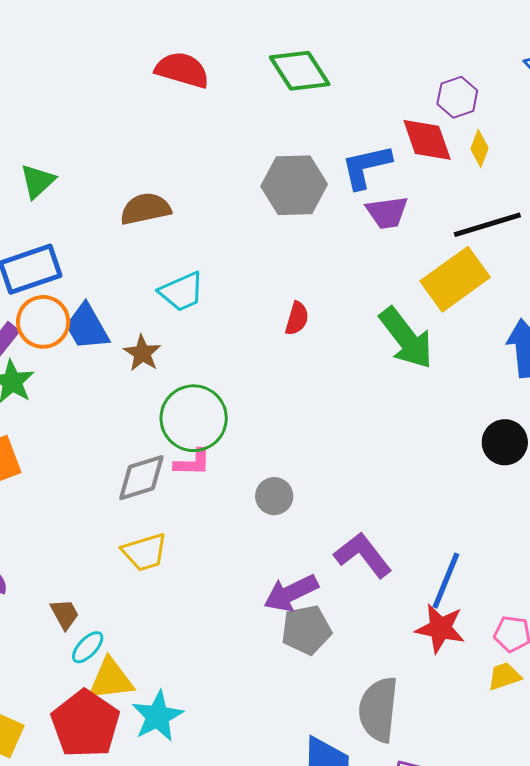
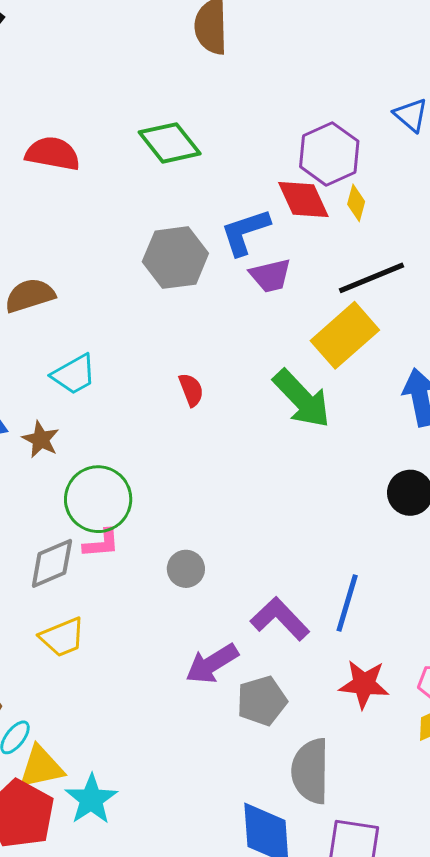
purple hexagon: (457, 97) -> (329, 154), size x1.5
red semicircle: (297, 318) -> (191, 390), turned -32
blue line: (446, 581) -> (347, 603), moved
gray pentagon: (306, 630) -> (262, 701), moved

